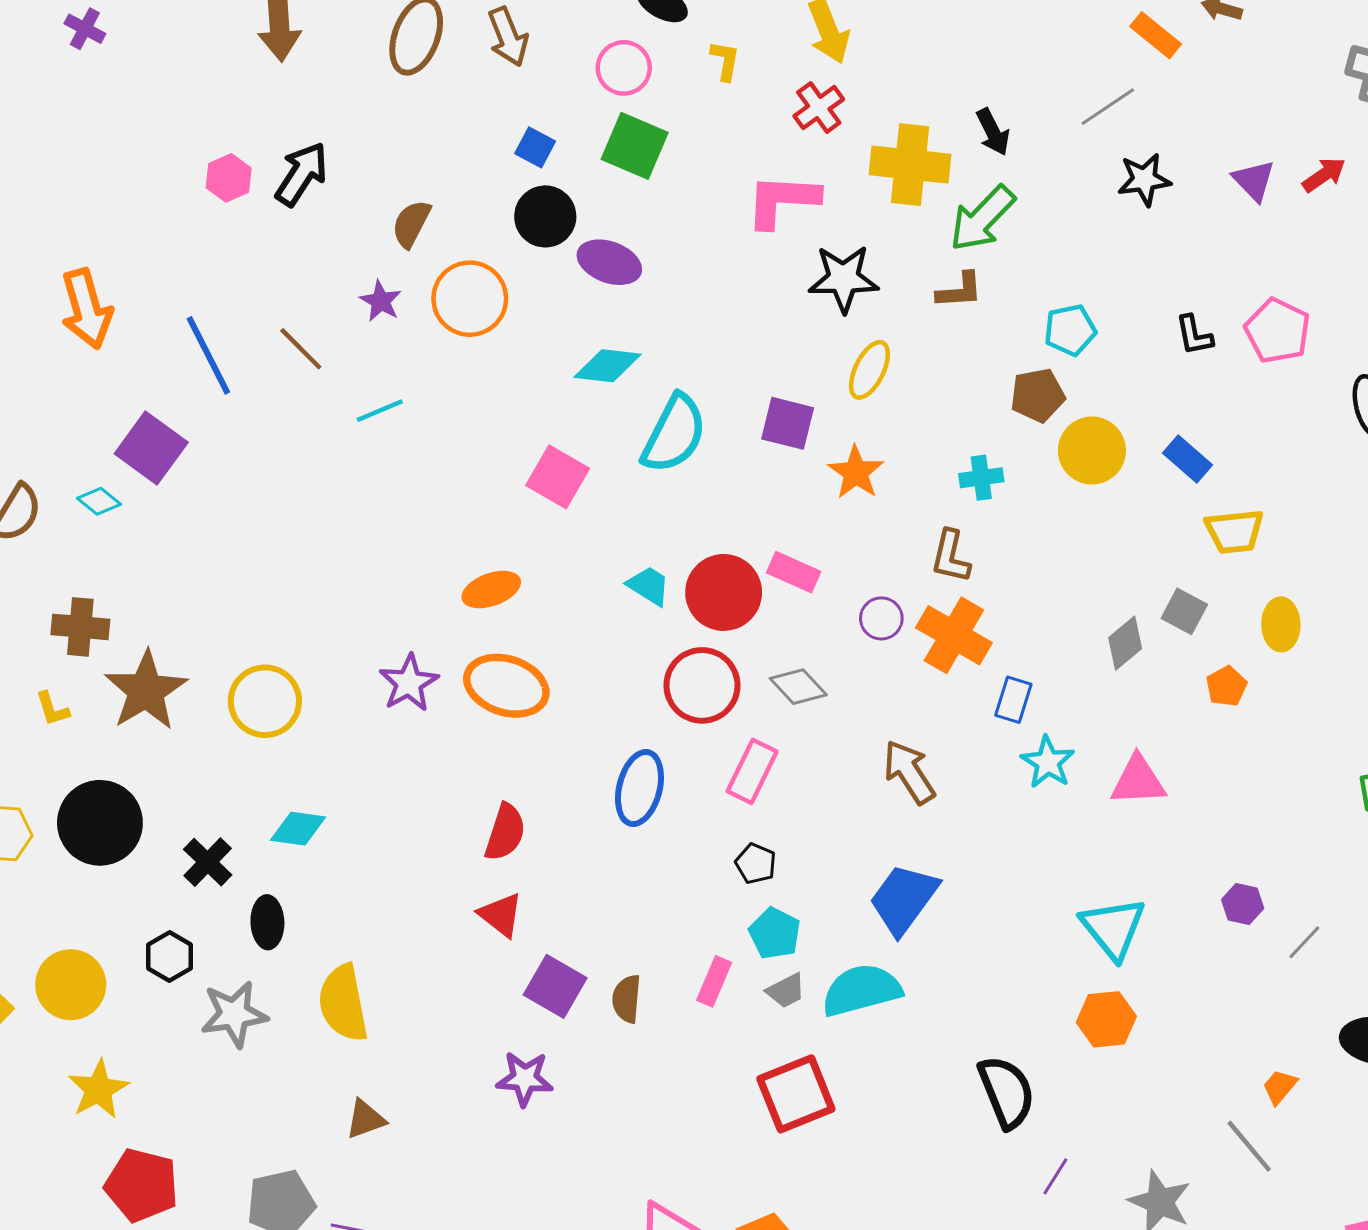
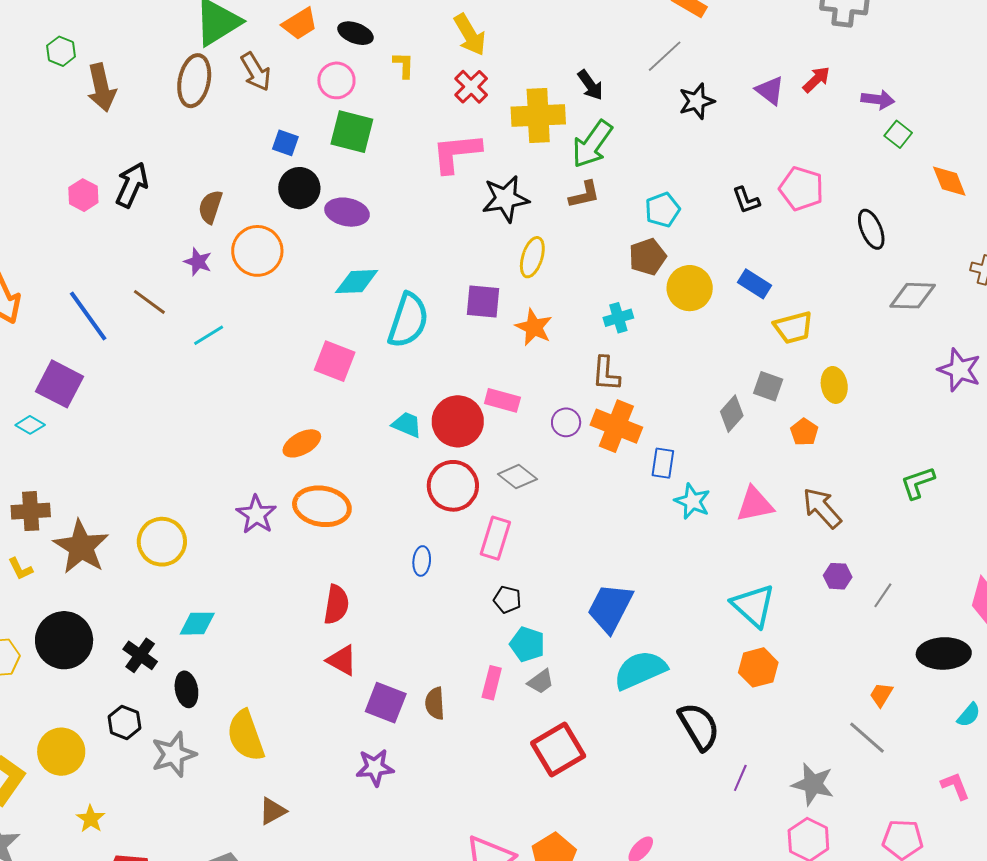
brown arrow: (909, 772) -> (822, 508), moved
blue ellipse: (639, 788) -> (422, 561), size x0.6
cyan semicircle: (862, 990) -> (640, 670), moved
yellow star: (98, 1089) -> (91, 819), size x0.7

